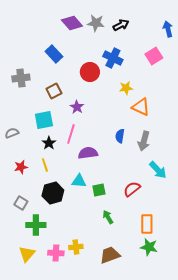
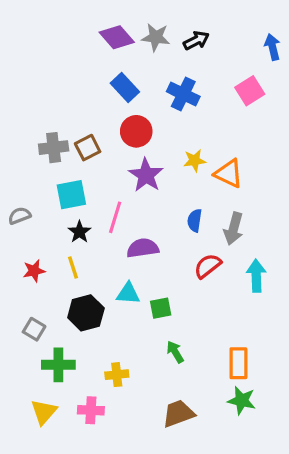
blue rectangle: (54, 54) -> (125, 88), moved
red circle: (90, 72) -> (136, 131), moved
gray cross: (21, 78) -> (54, 148), moved
yellow star: (126, 88) -> (195, 161), moved
purple star: (77, 107) -> (146, 175), moved, size x1.5
cyan arrow: (158, 170) -> (256, 276), turned -138
red semicircle: (132, 189) -> (208, 266), moved
yellow cross: (76, 247) -> (117, 375), moved

